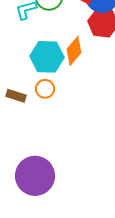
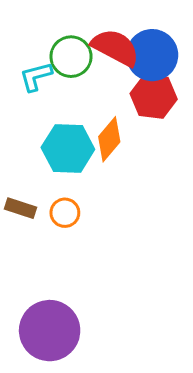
orange circle: (45, 89) -> (65, 213), moved

